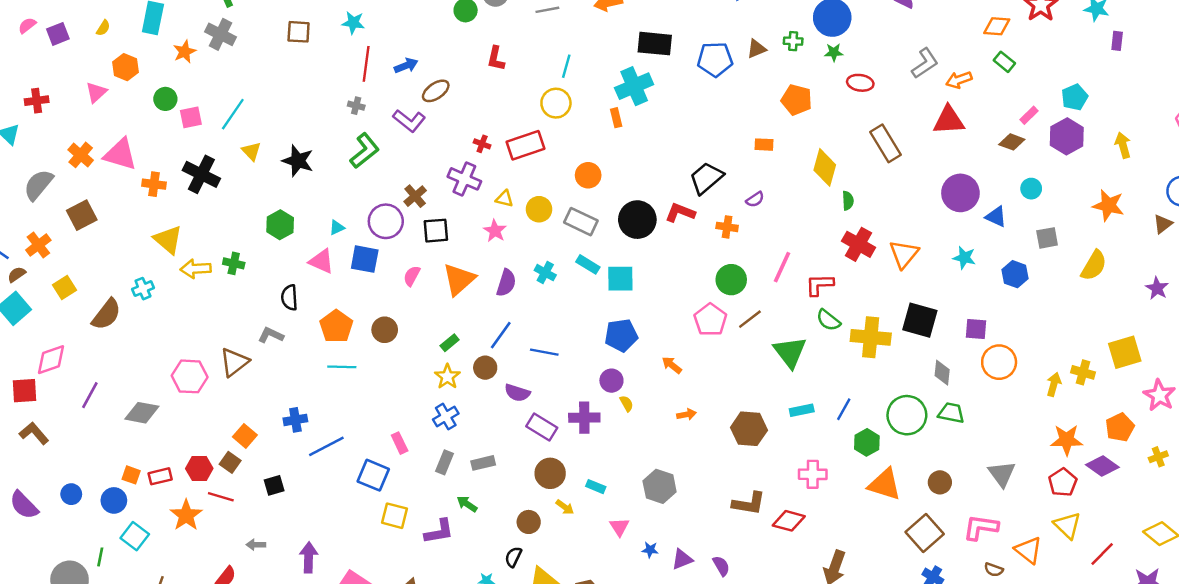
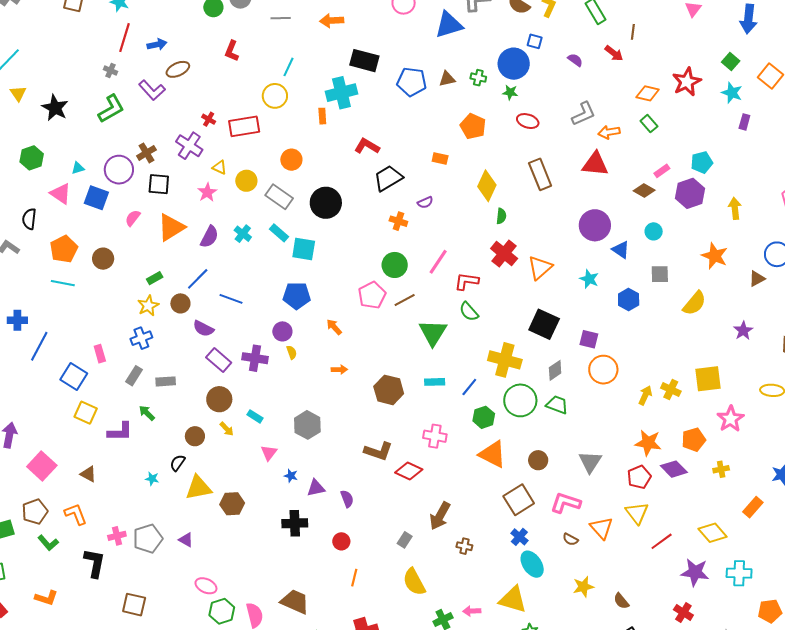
red L-shape: (680, 213) -> (367, 146), moved
yellow cross: (871, 337) -> (505, 360), moved
gray diamond: (942, 373) -> (555, 370), turned 40
blue line: (326, 446) -> (39, 346), turned -44

